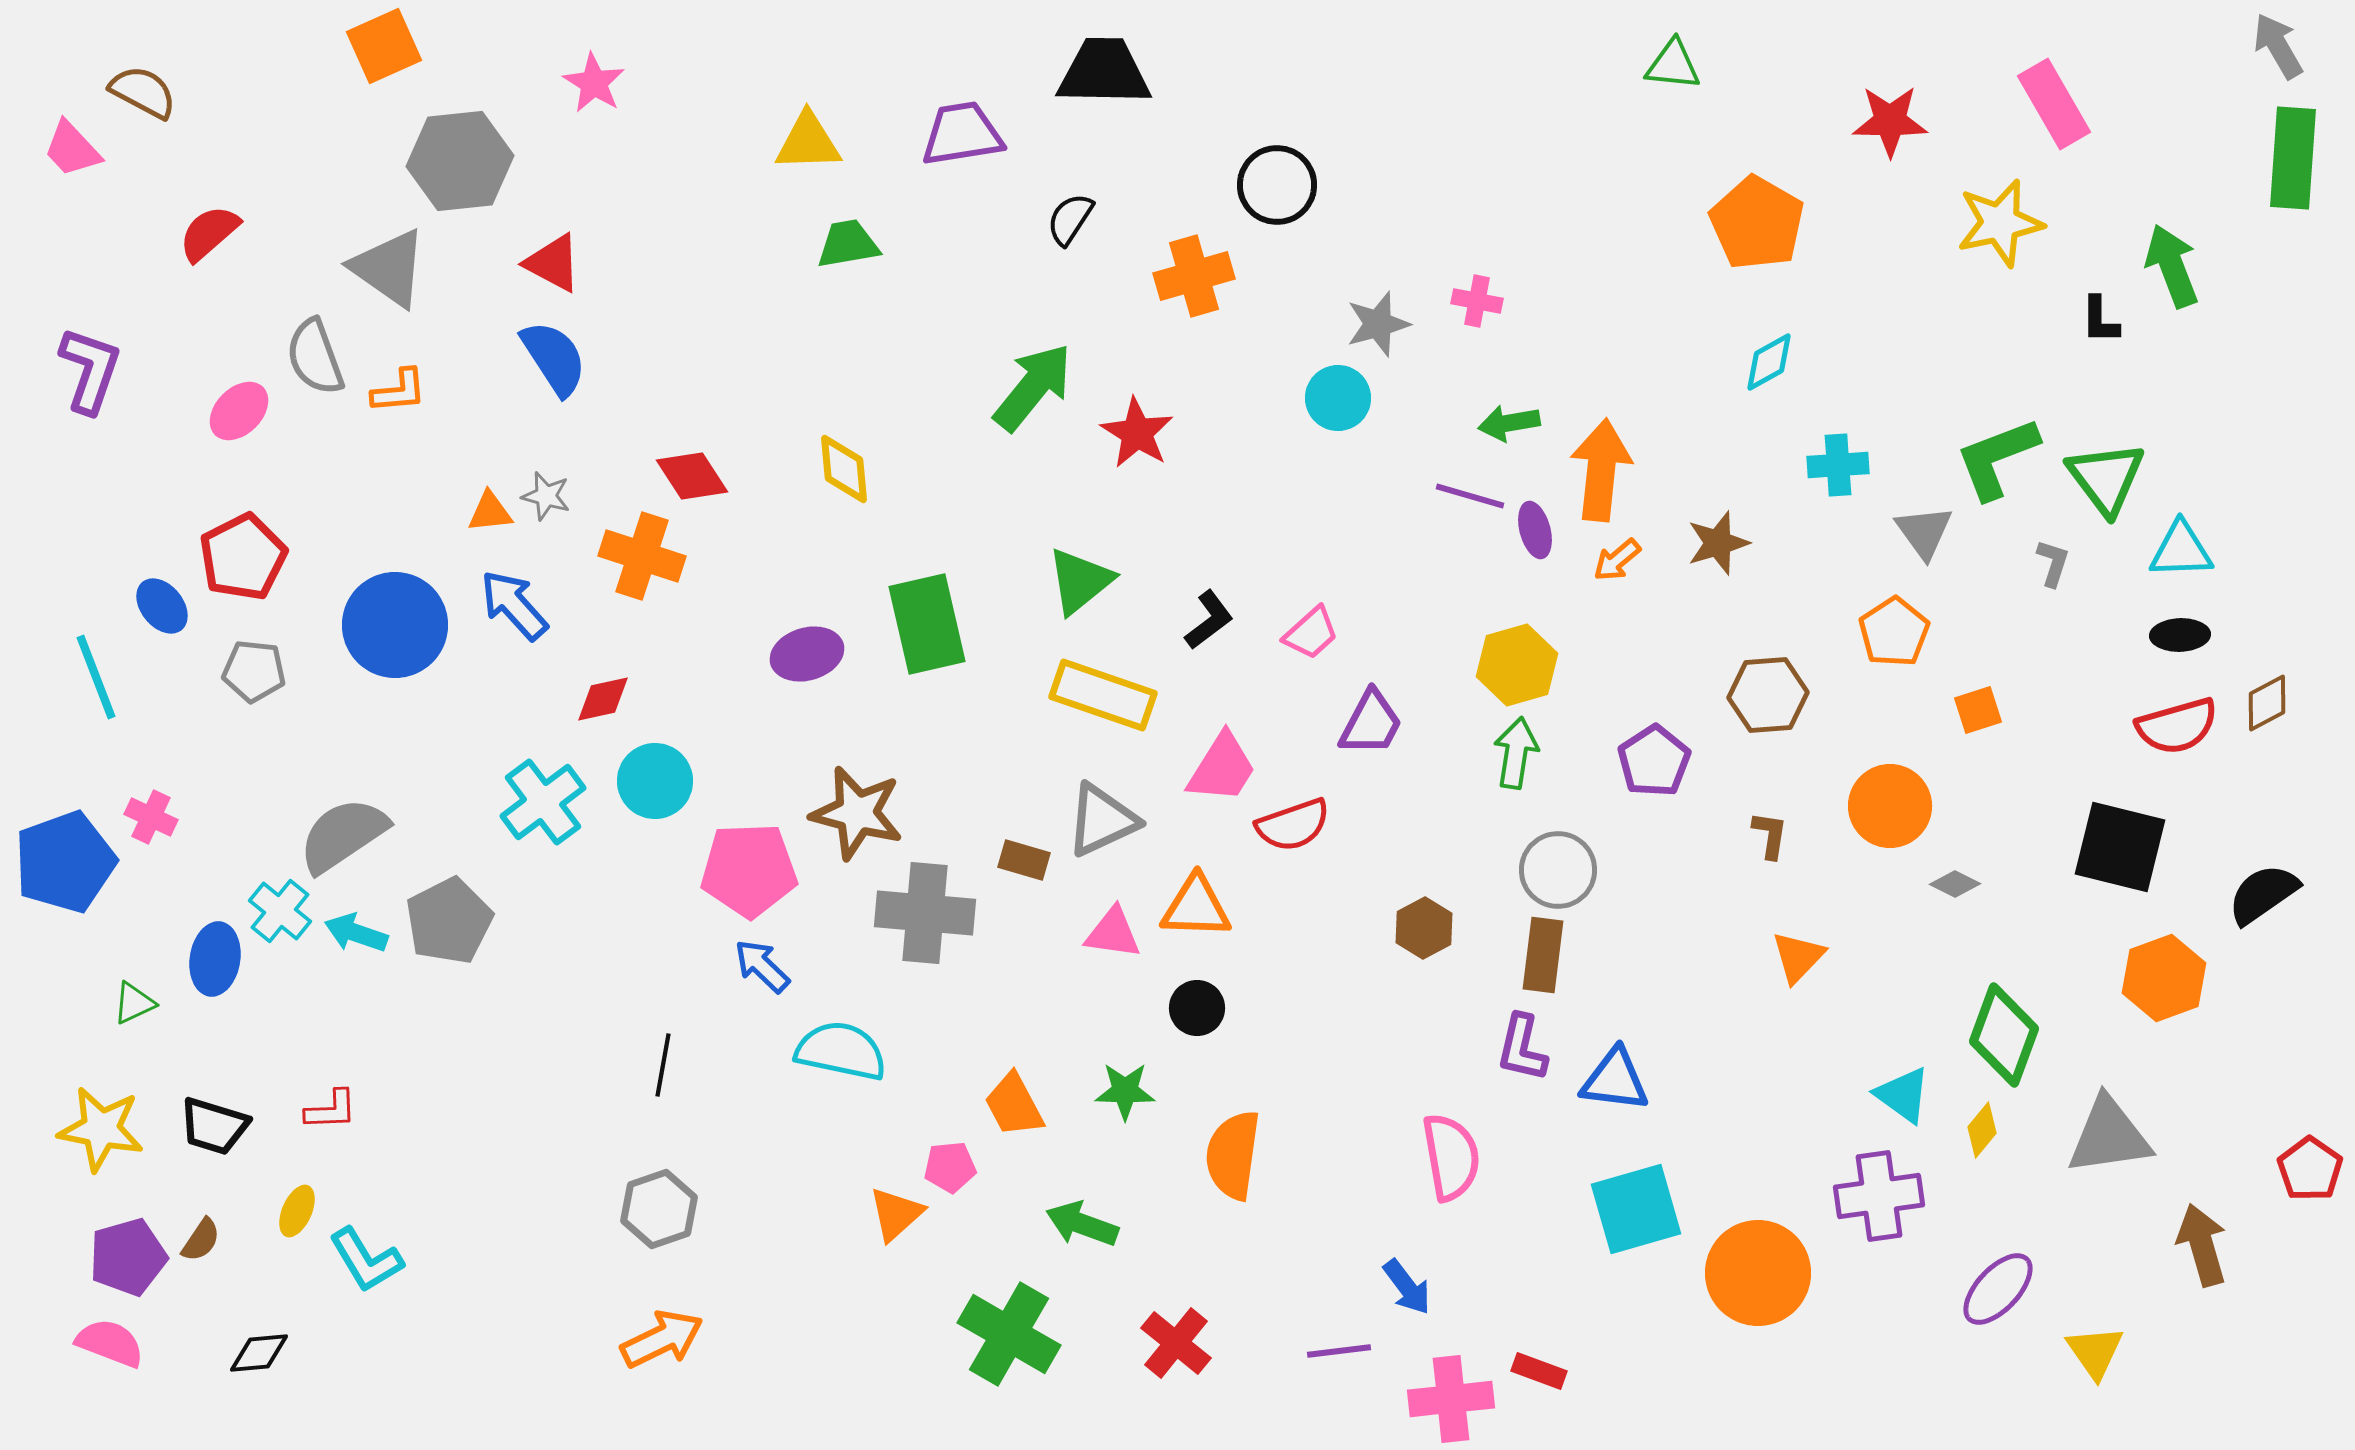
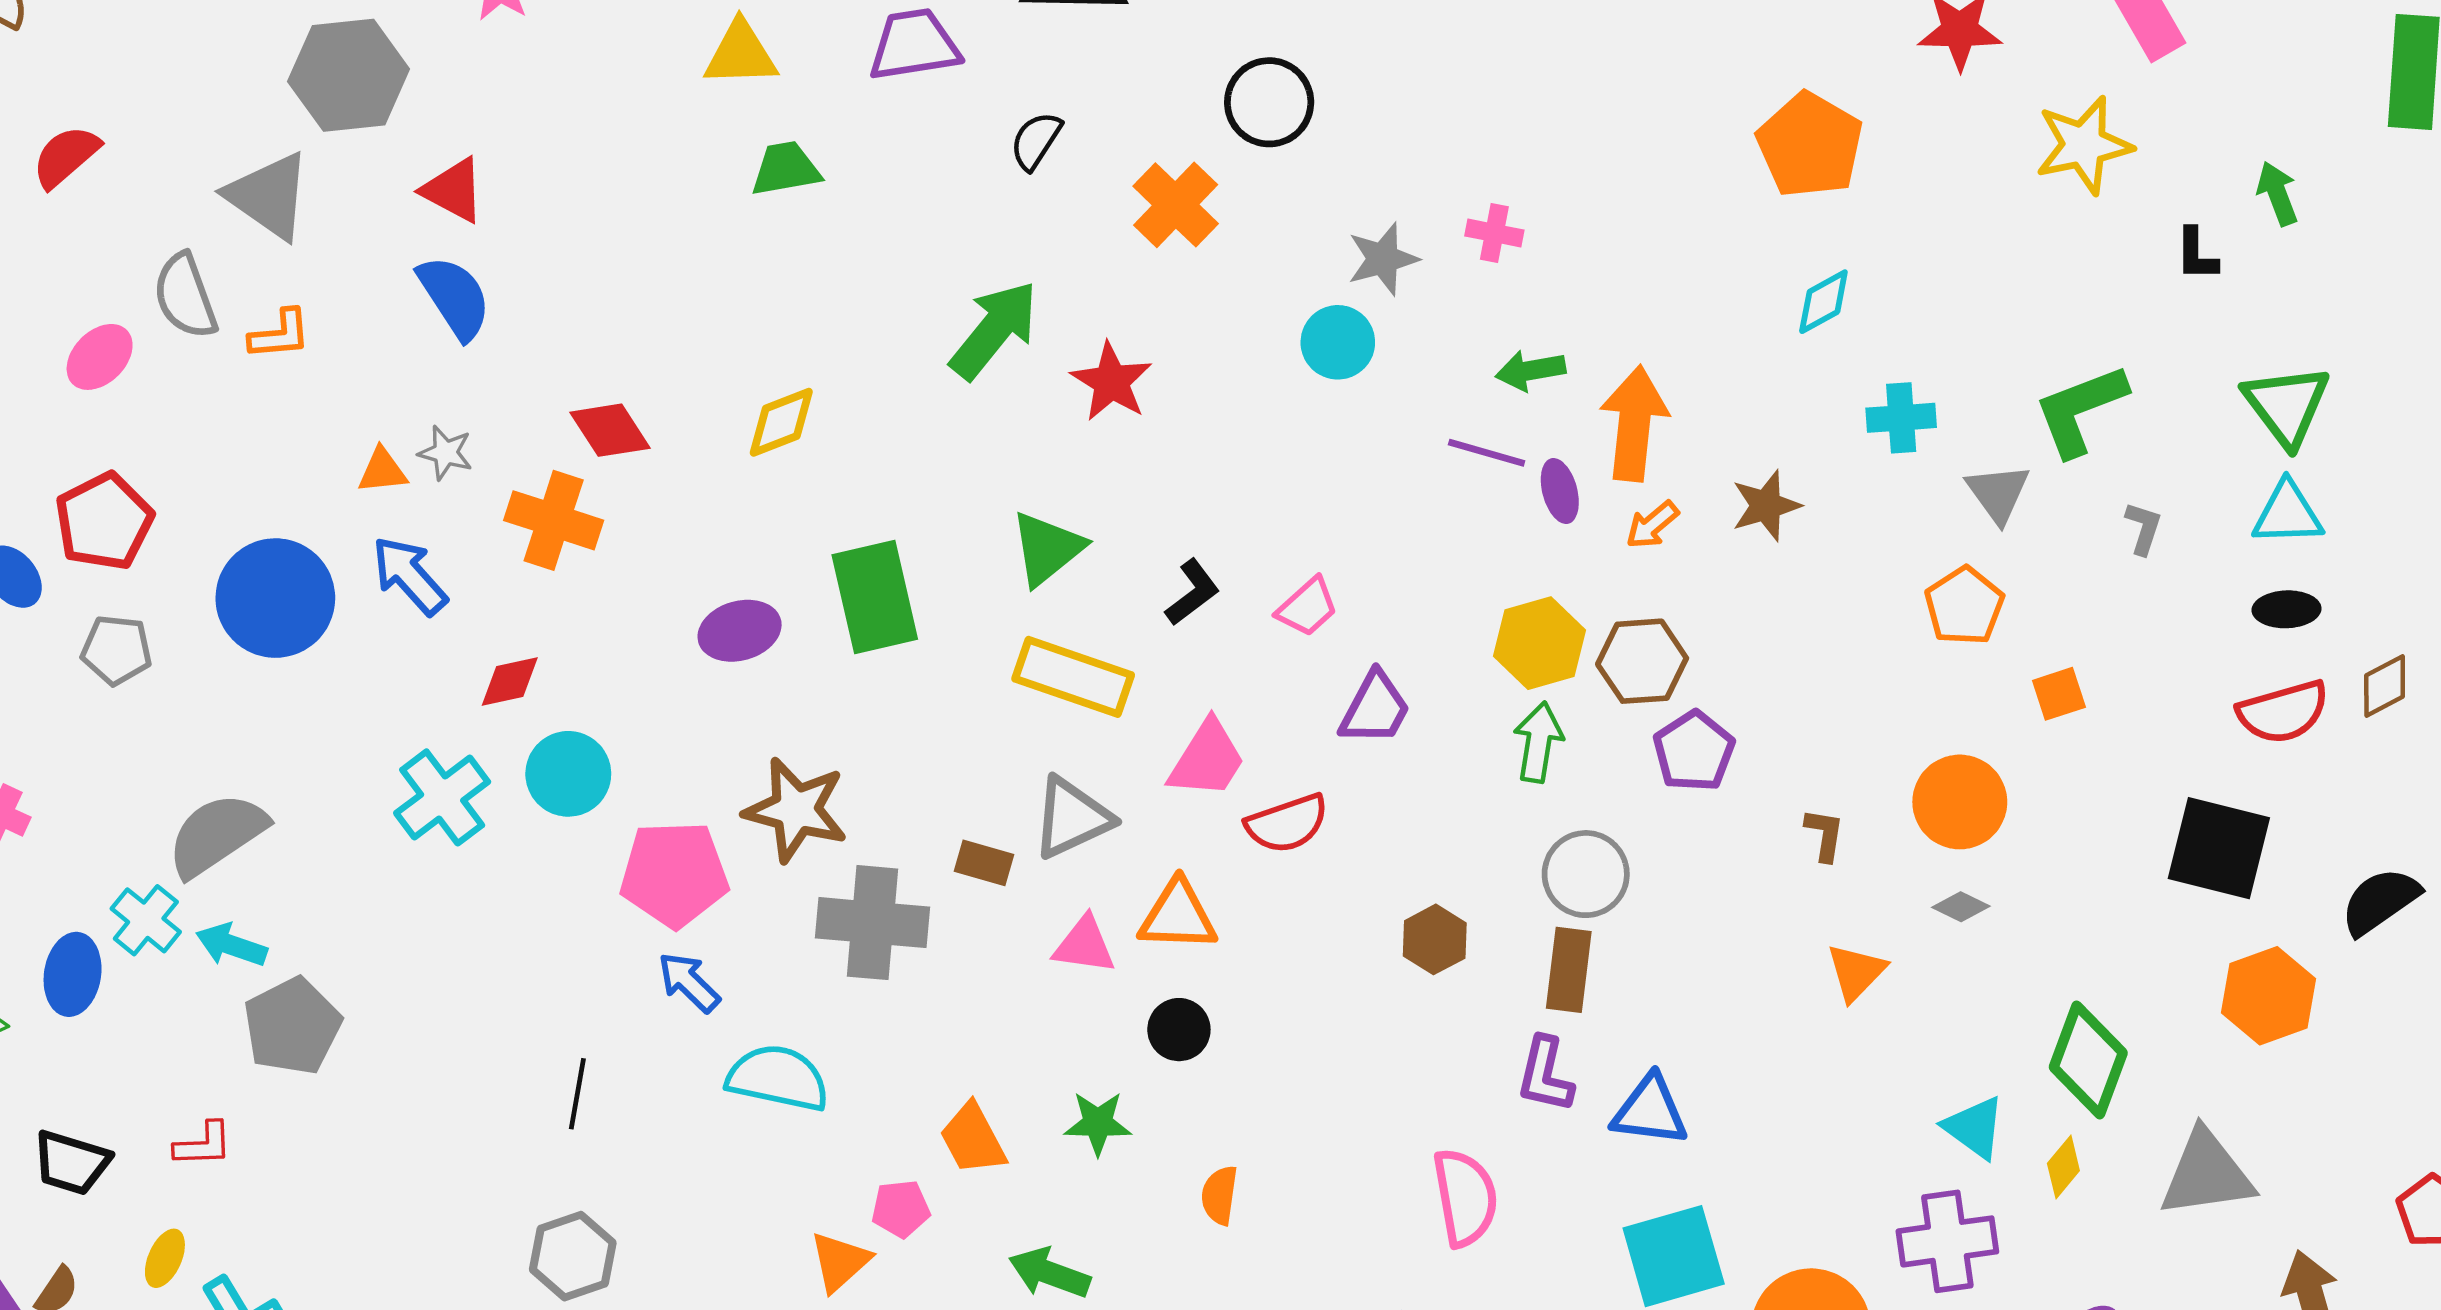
green arrow: (2172, 266) -> (2277, 194), size x0.7
orange cross: (1194, 276) -> (1176, 205), turned -30
yellow diamond: (844, 469) -> (781, 422), turned 74
green triangle: (2106, 478) -> (2287, 405), moved
brown hexagon: (1768, 695) -> (1642, 661), moved
gray diamond: (1955, 884) -> (1961, 907), moved
gray pentagon: (449, 921) -> (292, 1026), moved
orange semicircle: (1233, 1155) -> (1220, 1195), size x0.6

